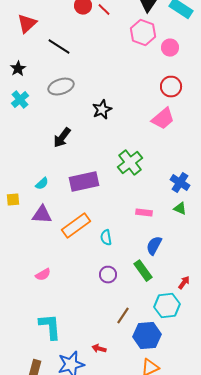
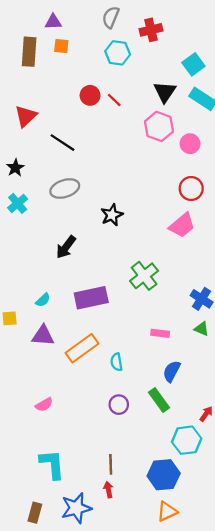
brown line: (123, 316) -> (111, 464), moved, turned -36
red arrow: (99, 349) -> (108, 490), turned 64

